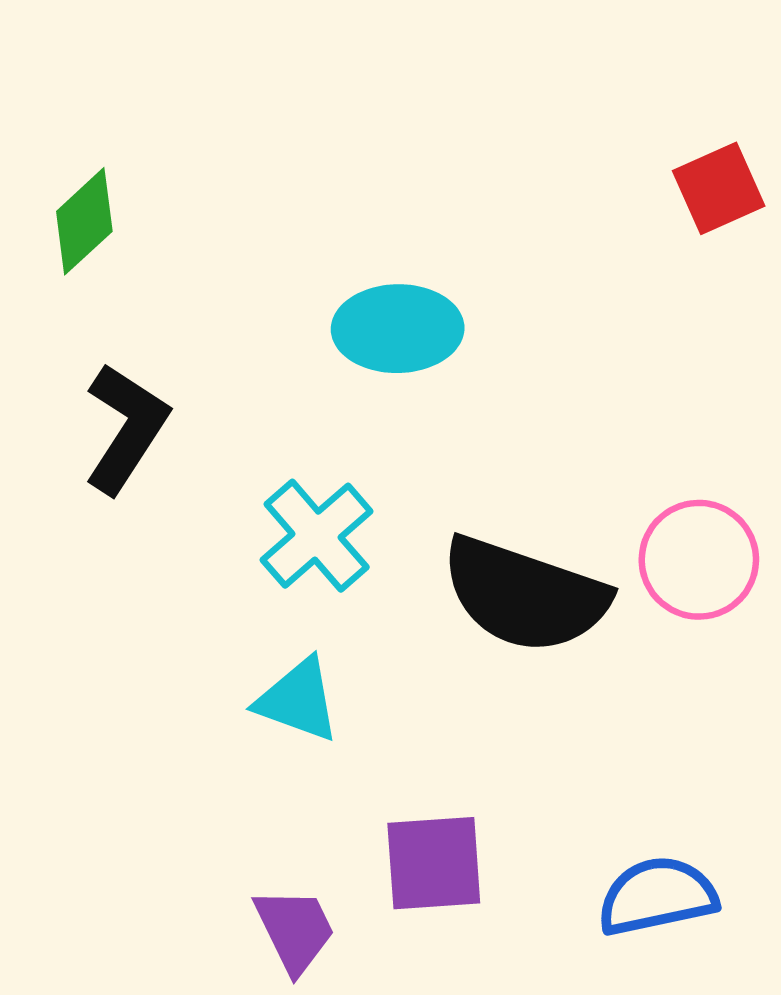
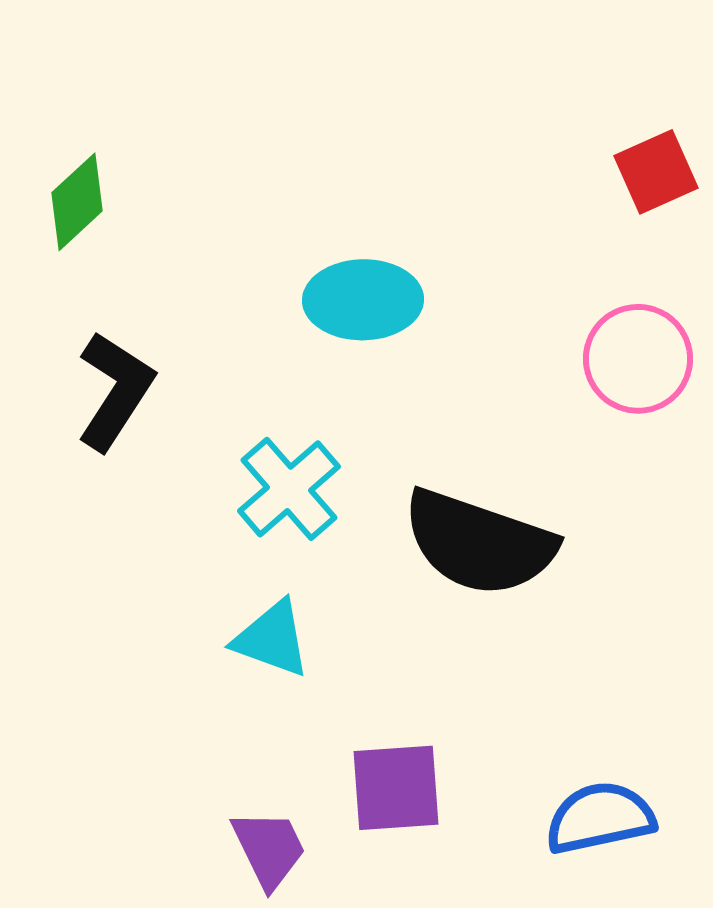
pink circle: (699, 560) -> (638, 359), moved

